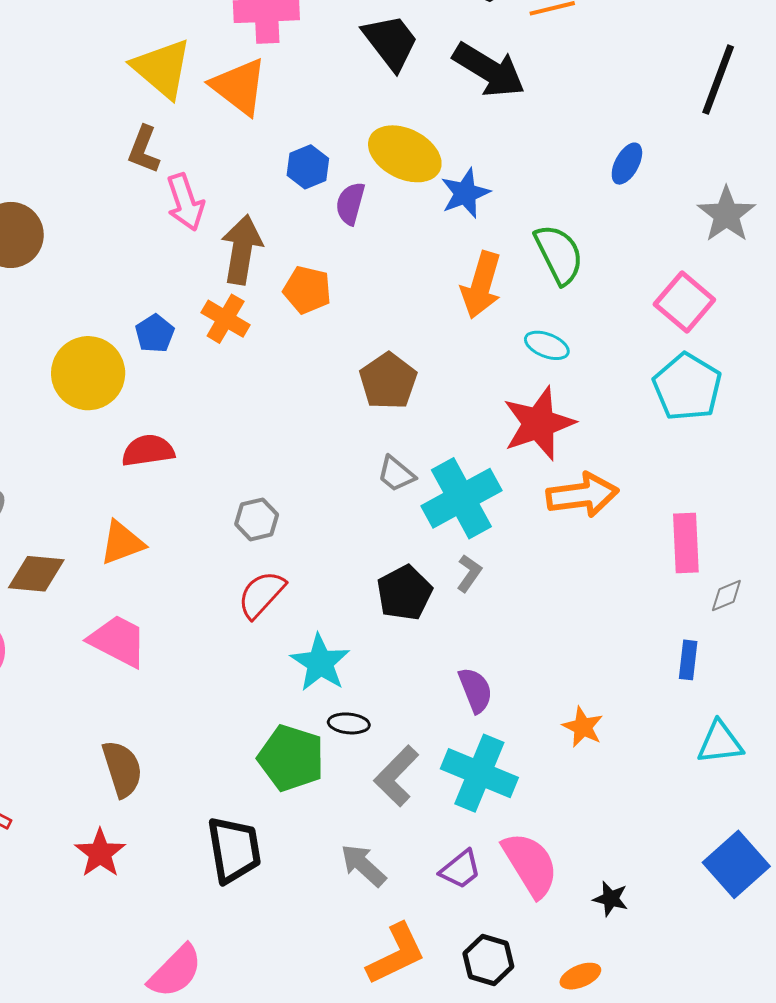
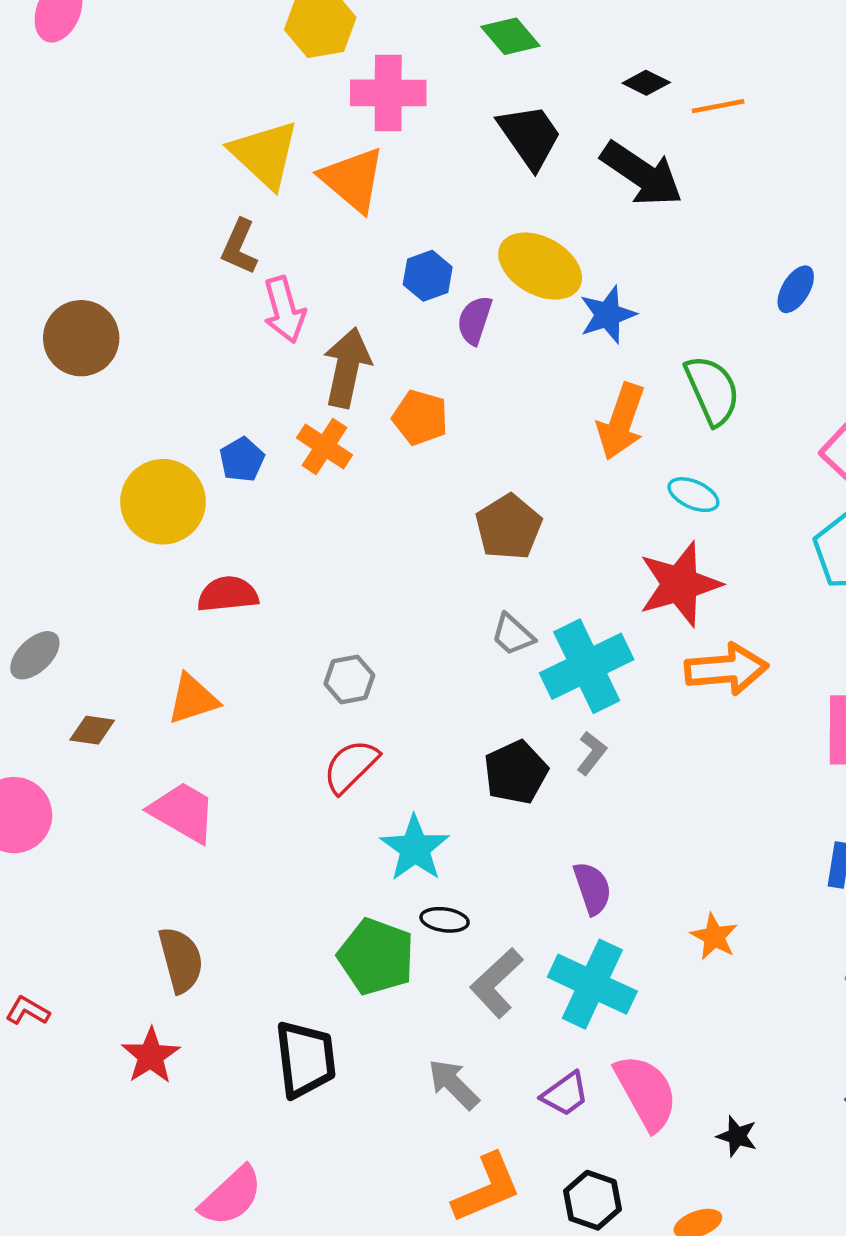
brown diamond: (36, 574) -> (92, 730), size x0.7

